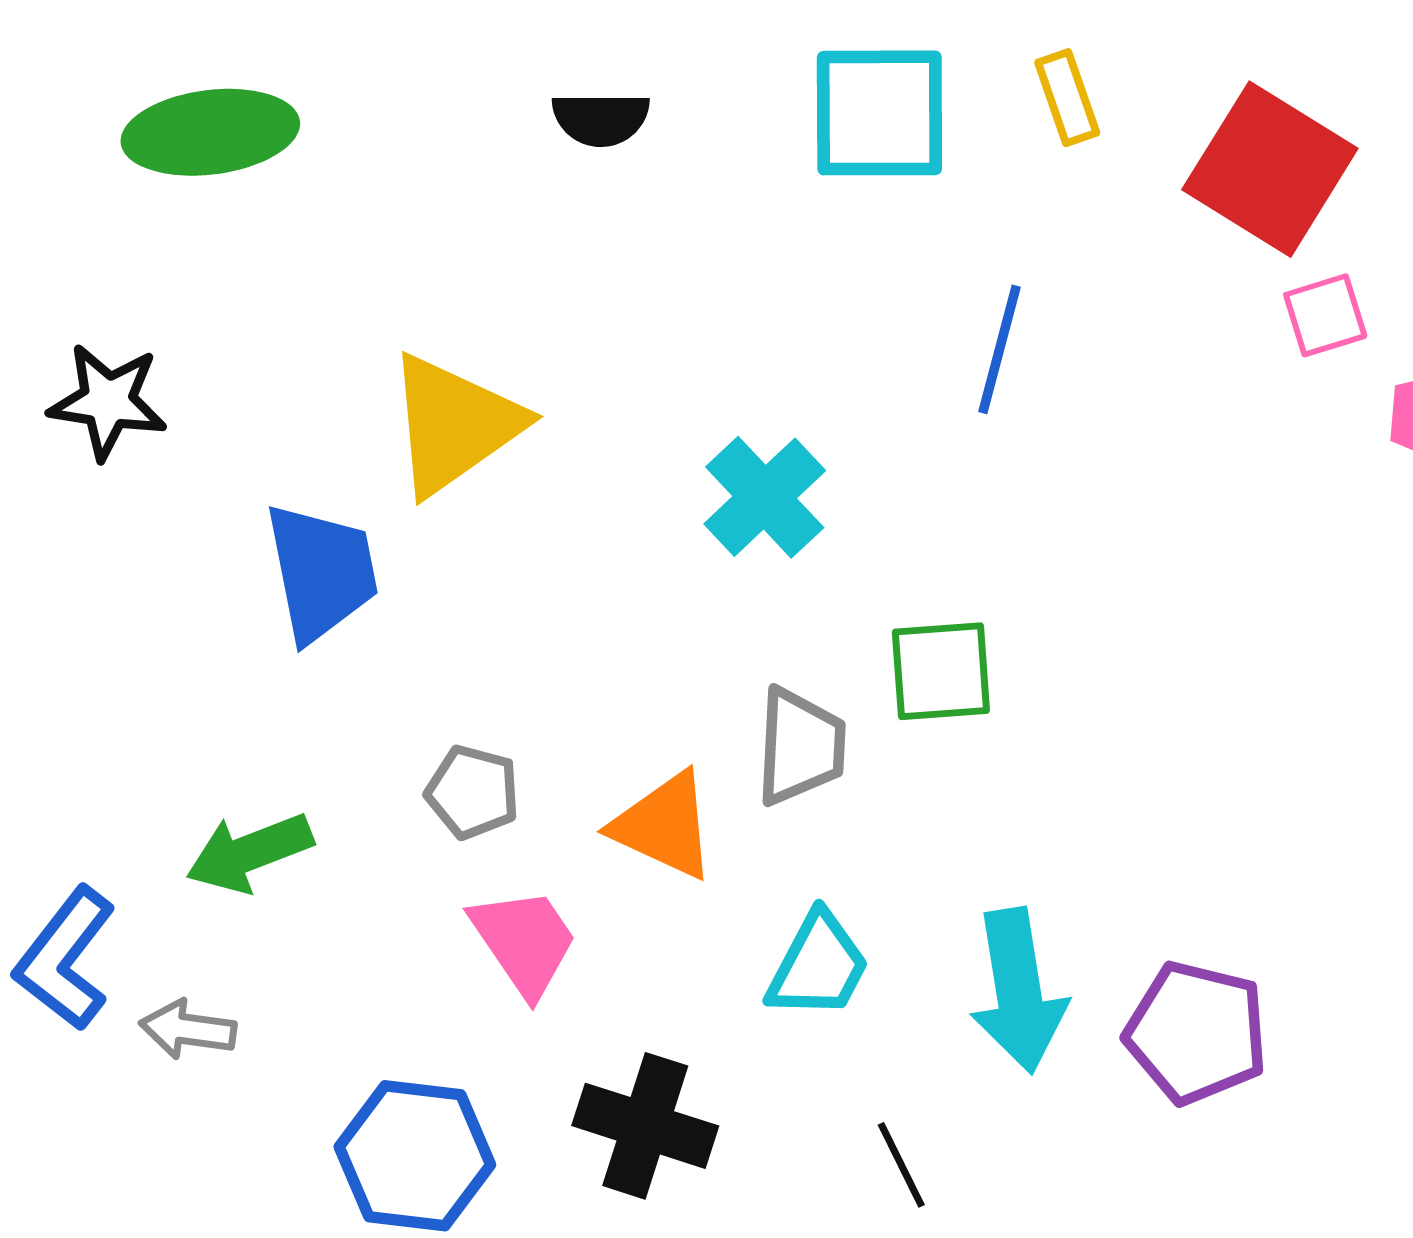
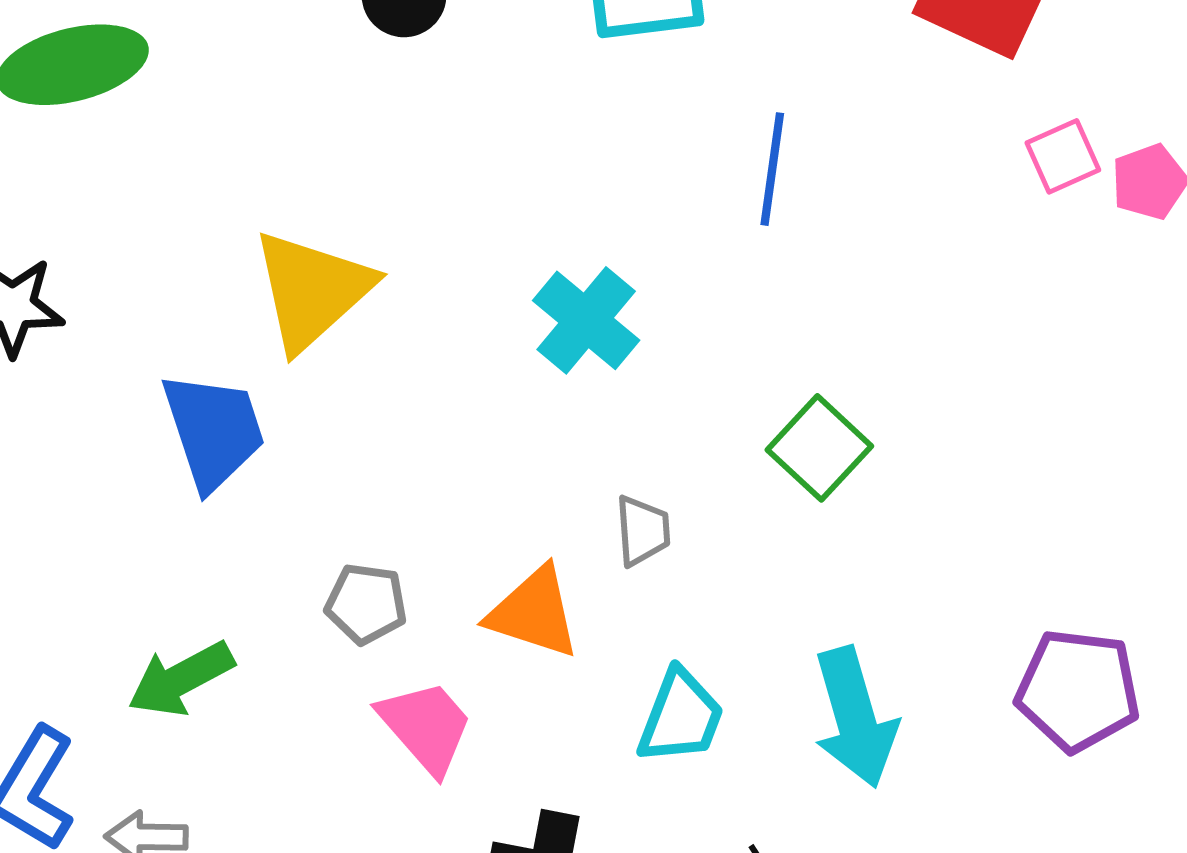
pink square: (1325, 315) -> (1063, 156), moved
green square: (941, 671) -> (819, 448), moved, turned -36
gray trapezoid: (800, 747) -> (643, 531), size x0.7
purple pentagon: (1196, 1033) -> (1078, 690), moved

